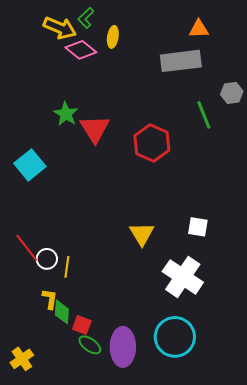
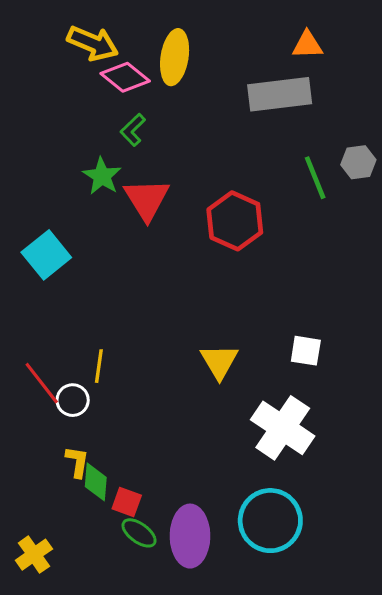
green L-shape: (86, 18) -> (133, 130), moved
yellow ellipse: (113, 37) -> (175, 57), size x1.6
gray hexagon: (232, 93) -> (358, 162), moved
yellow line: (67, 267) -> (99, 366), moved

